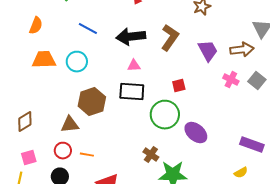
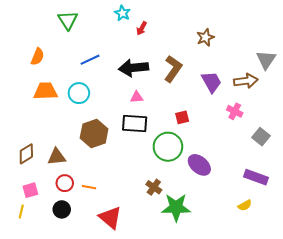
blue line: (88, 29) -> (90, 60), turned -54
gray square: (257, 81) -> (261, 137), moved
brown triangle: (70, 125) -> (57, 157), moved

